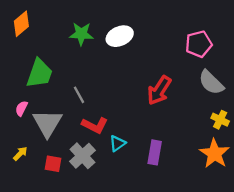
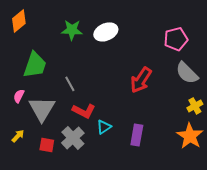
yellow cross: (220, 120) -> (195, 106), turned 35

